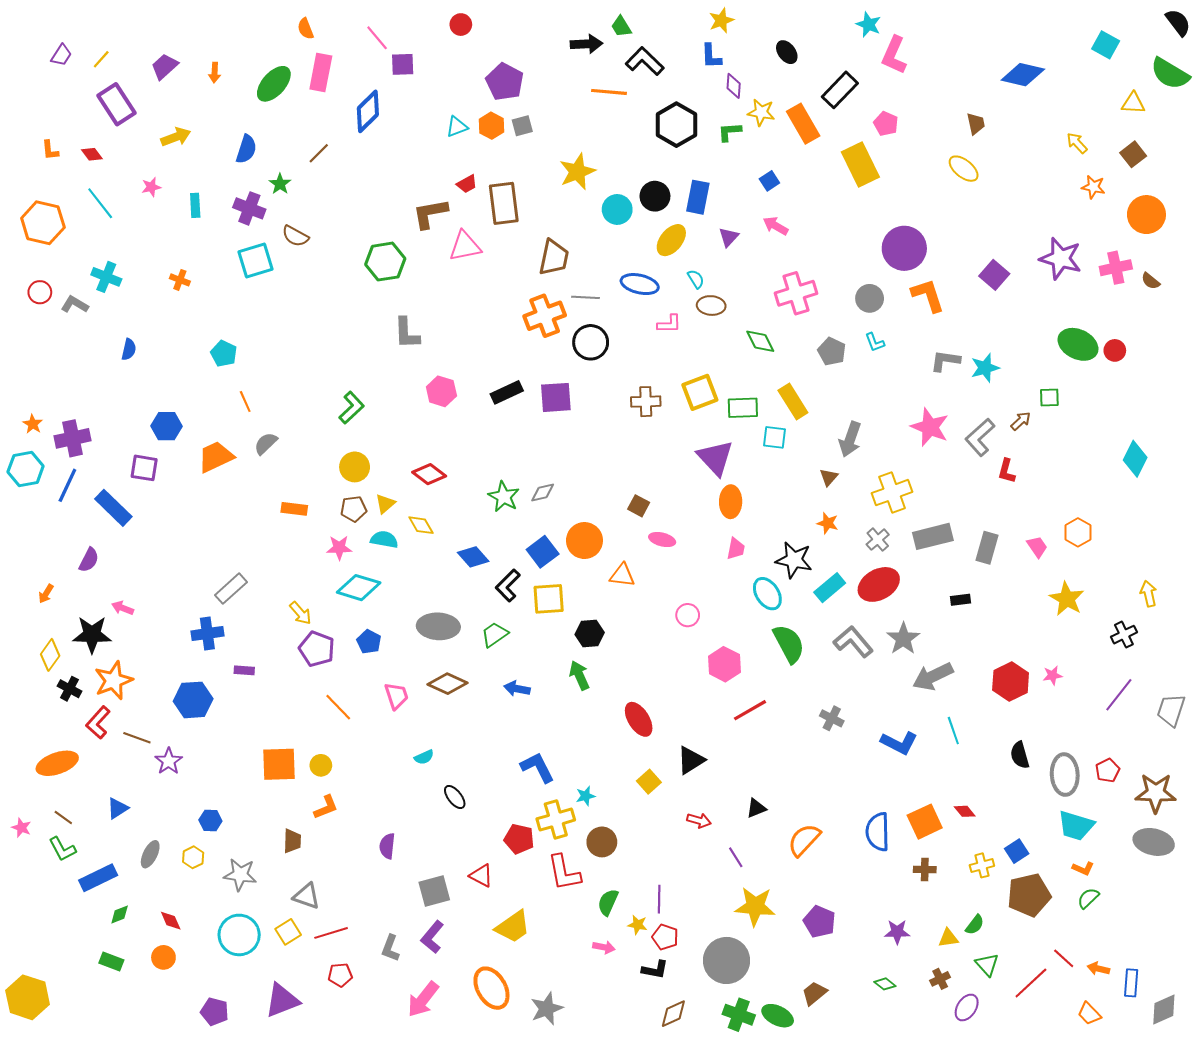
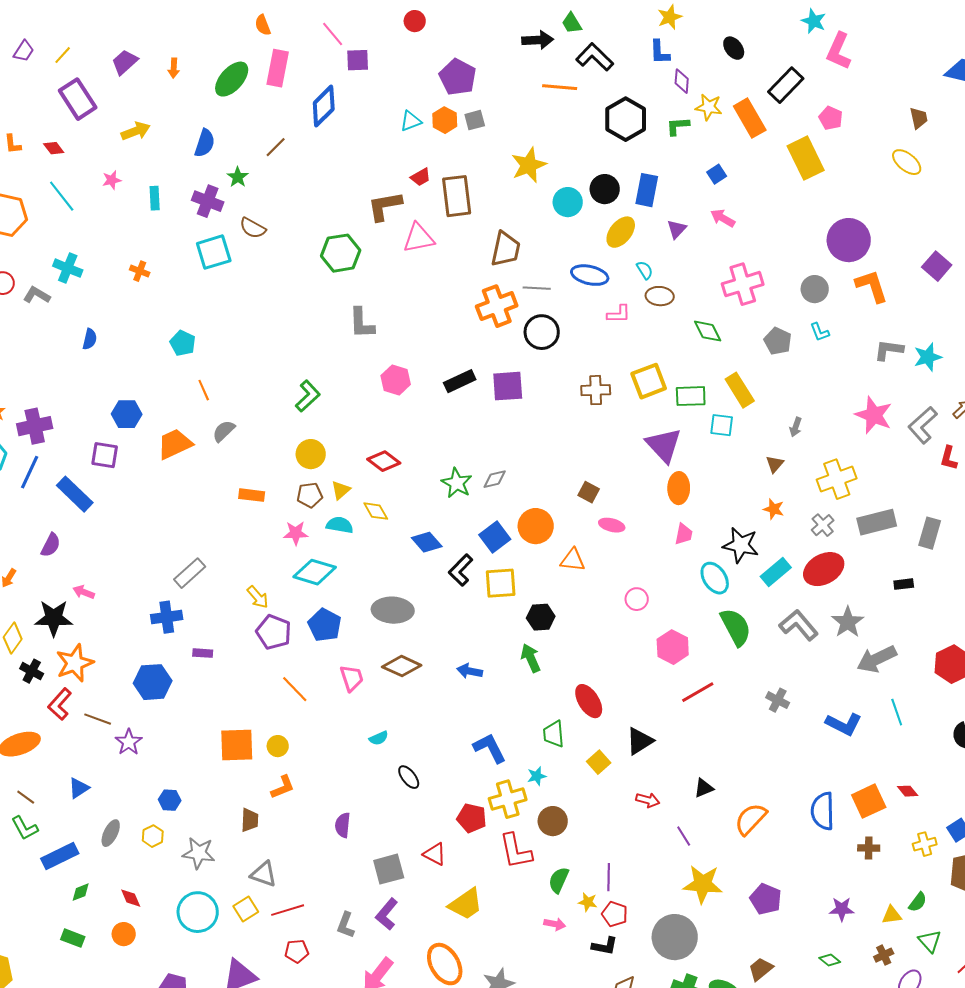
gray arrow: (850, 439) -> (796, 427), size x0.6
green trapezoid: (495, 635) -> (554, 734), moved, turned -60
blue pentagon: (369, 642) -> (325, 625), size x1.4

